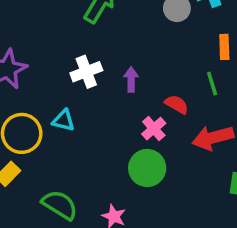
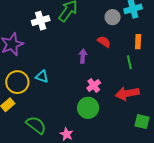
white cross: (86, 72) -> (41, 21), moved
red semicircle: (177, 104) -> (104, 42), moved

